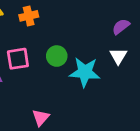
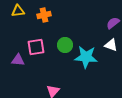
white triangle: (118, 56) -> (111, 45), turned -40

